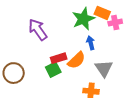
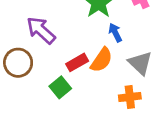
green square: (53, 70) -> (60, 87), moved
brown circle: (14, 73) -> (18, 63), moved

